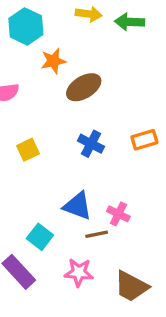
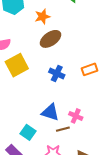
orange star: (53, 61) -> (42, 17), moved
yellow square: (28, 150) -> (17, 65), moved, size x1.6

